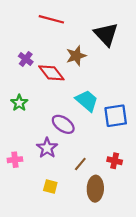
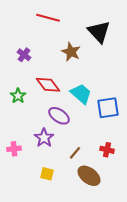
brown star: (76, 56) -> (71, 52), turned -30
red diamond: (51, 73) -> (48, 85), moved
brown ellipse: (95, 189) -> (89, 176), turned -55

